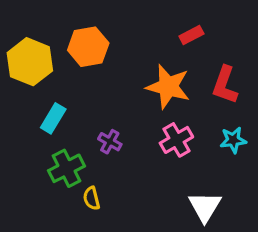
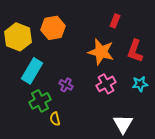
red rectangle: (191, 35) -> (115, 21), turned -40
cyan rectangle: (53, 118) -> (32, 71), size x1.4

